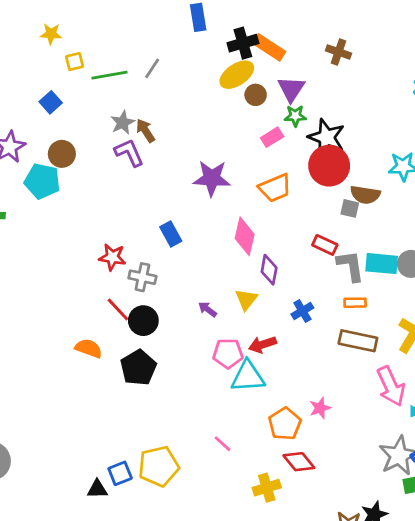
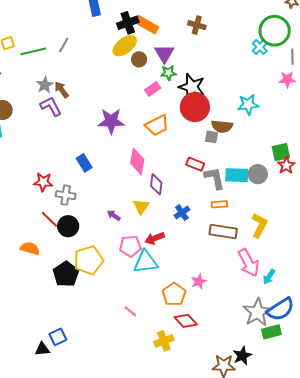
black pentagon: (138, 368) -> (66, 274), moved
yellow pentagon: (159, 466) -> (89, 260), moved

